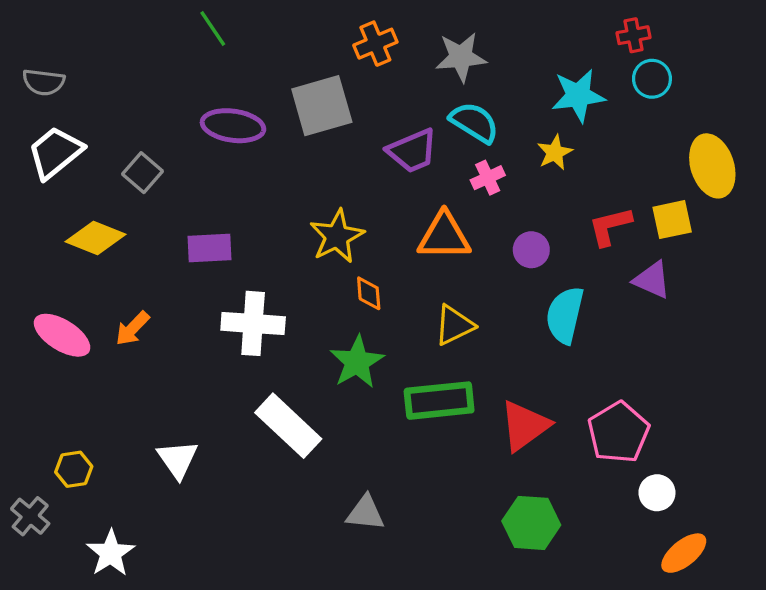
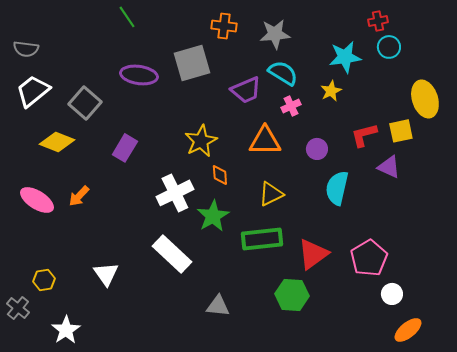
orange cross: (375, 44) -> (224, 26), turned 30
gray square: (142, 173) -> (85, 103), size x1.4
purple rectangle: (210, 248) -> (125, 148), turned -56
white cross: (253, 323) -> (175, 193), moved, turned -30
green hexagon: (531, 523) -> (292, 295), moved

